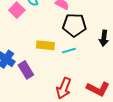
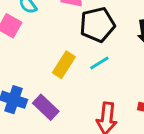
yellow rectangle: (45, 45) -> (64, 65), turned -48

